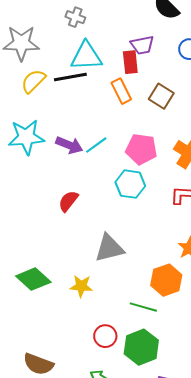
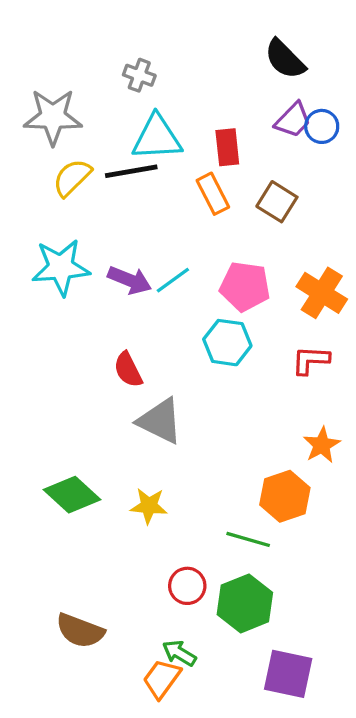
purple trapezoid: (142, 45) -> (293, 120), moved, turned -35
red semicircle: (68, 201) -> (128, 370), turned -65
gray triangle: (109, 248) -> (160, 421), moved, turned 40

